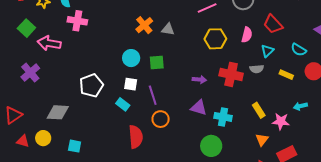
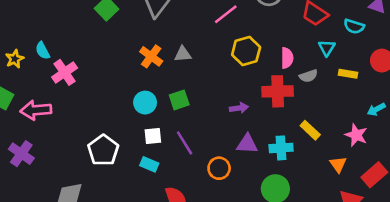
pink cross: (77, 21) -> (65, 72), turned -30
pink semicircle: (247, 35) -> (287, 58), moved
cyan semicircle: (299, 50) -> (354, 26), moved
cyan triangle: (267, 51) -> (327, 48), moved
yellow rectangle: (259, 110) -> (310, 130), moved
orange circle: (161, 119) -> (219, 168), moved
pink star: (281, 121) -> (356, 135), turned 30

